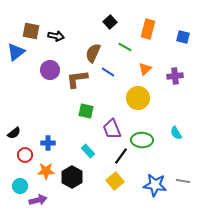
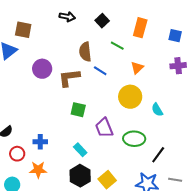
black arrow: (56, 36) -> (67, 17), moved
brown semicircle: (93, 53) -> (85, 52), turned -30
purple cross: (175, 76) -> (178, 66), moved
cyan semicircle: (176, 133) -> (157, 110), moved
black line: (121, 156) -> (158, 155), moved
black hexagon: (72, 177) -> (80, 176), moved

